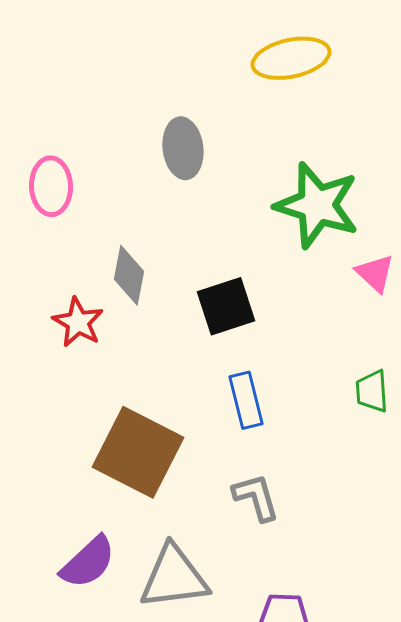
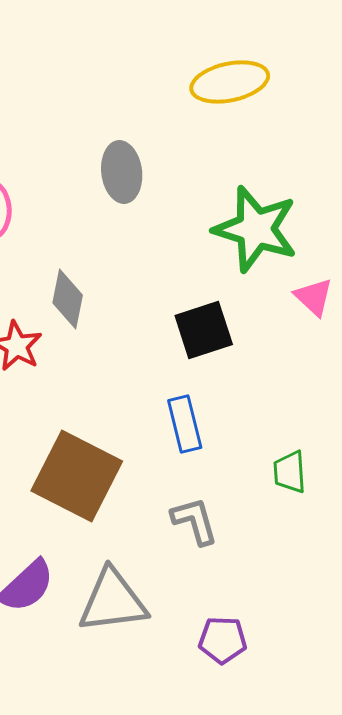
black square: (226, 306) -> (204, 330), moved
green trapezoid: (372, 391) -> (290, 472), moved

